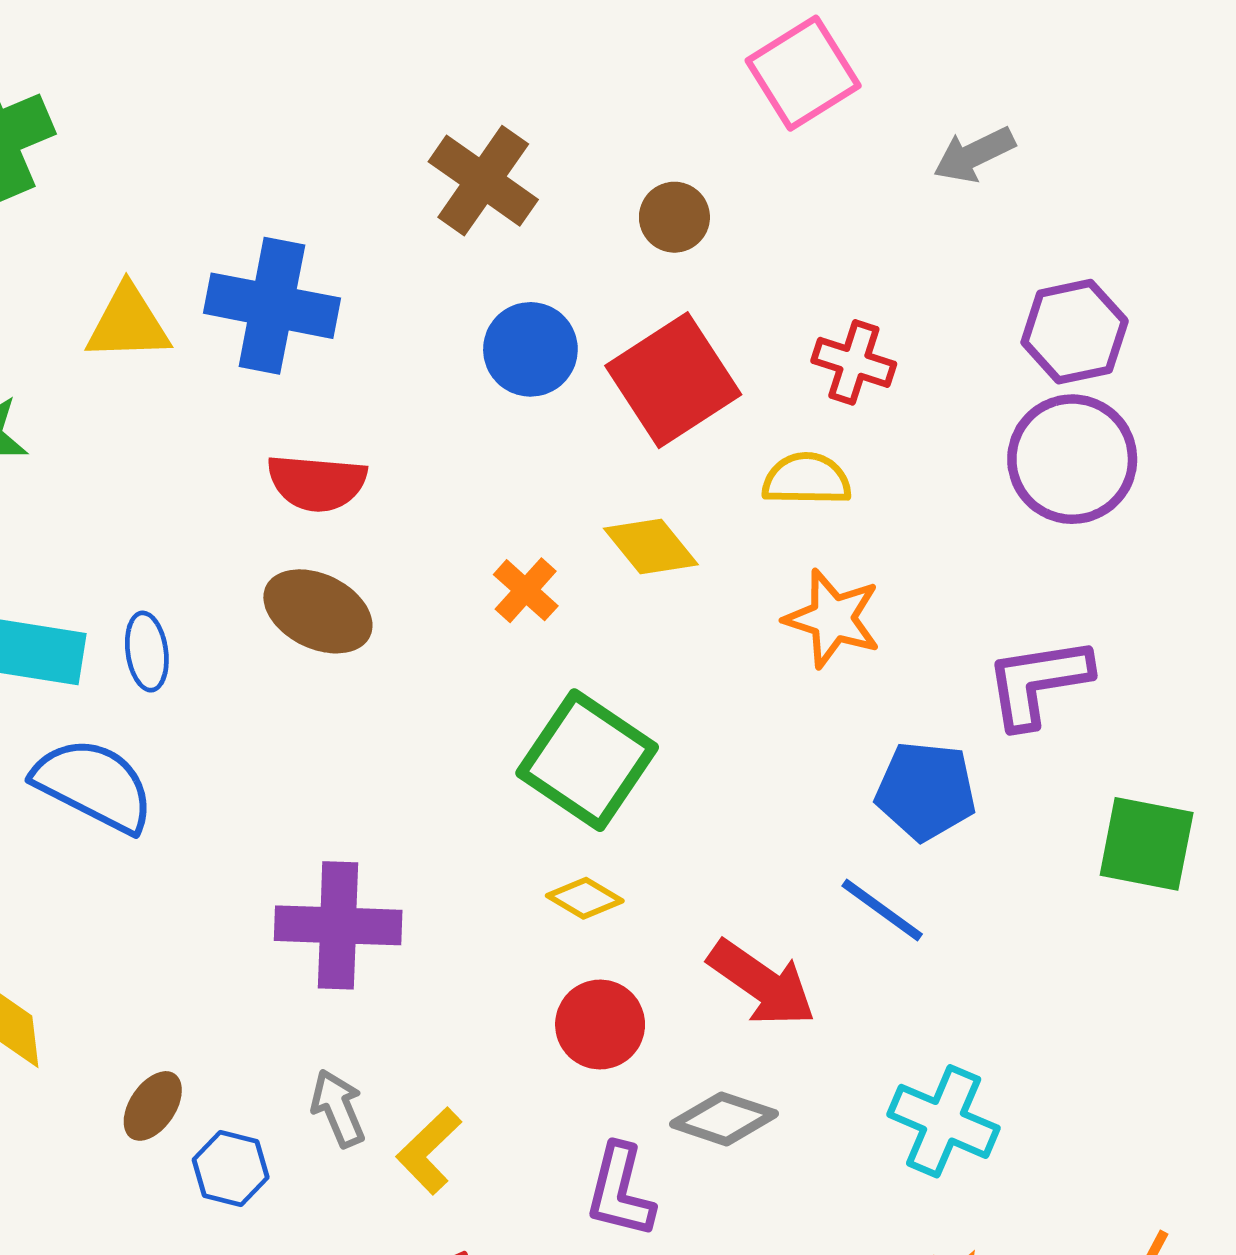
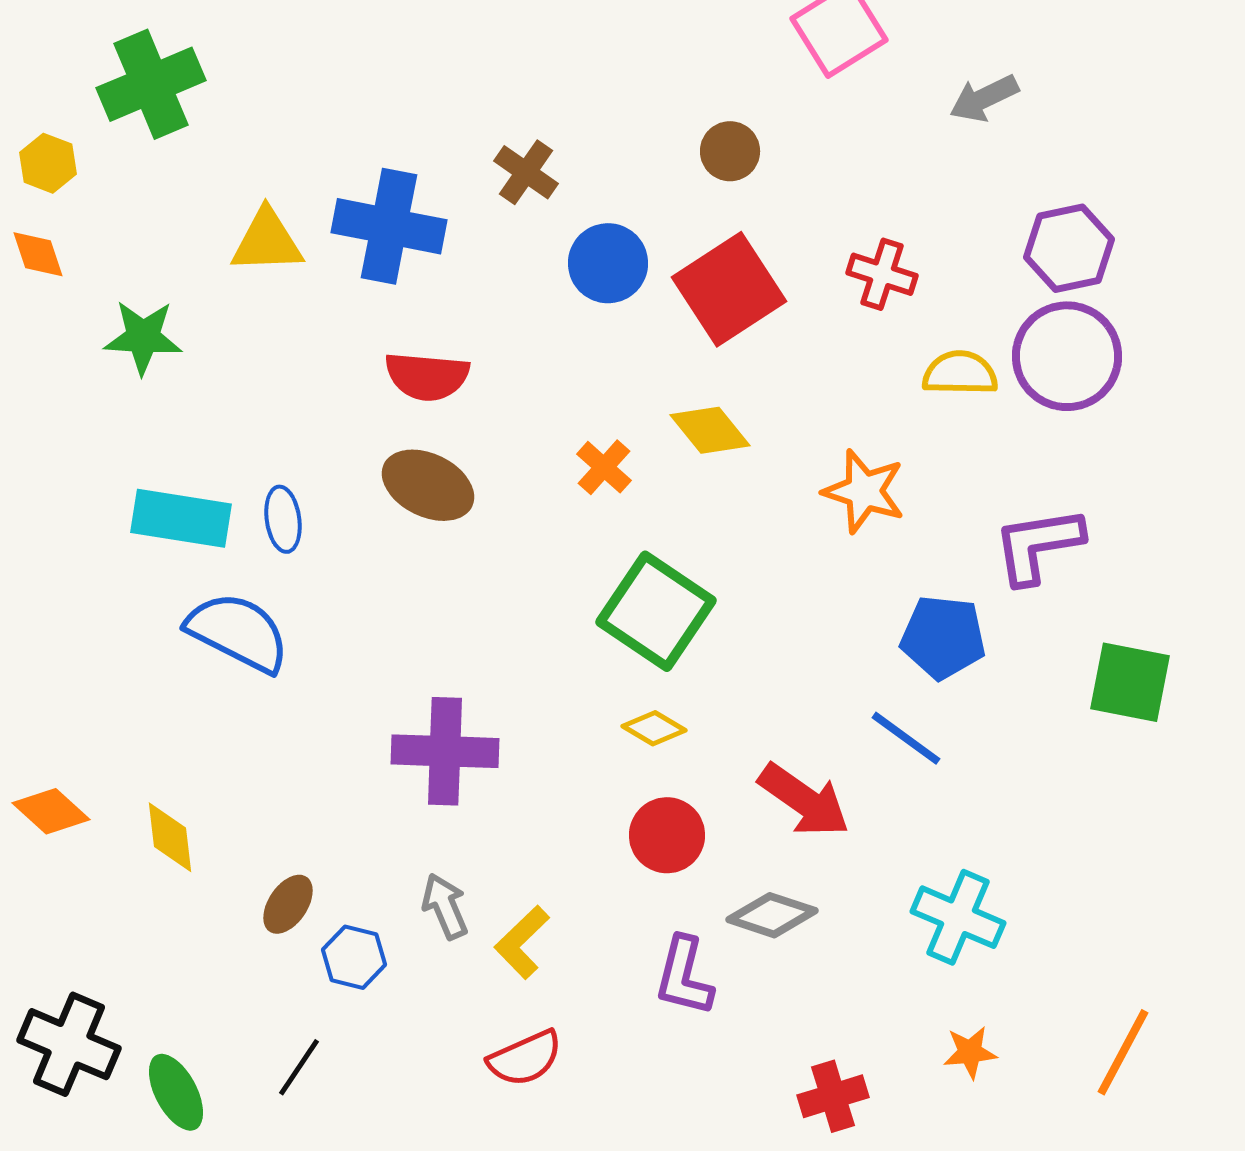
brown cross: (483, 181) -> (526, 172), moved, size x0.7
yellow semicircle: (807, 479) -> (960, 373), moved

